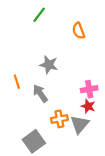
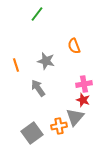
orange semicircle: (79, 31) -> (74, 46), moved
orange line: (17, 82) -> (16, 65), moved
orange cross: (59, 119) -> (59, 126), moved

